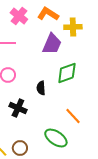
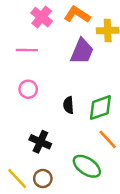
green diamond: (67, 73) -> (100, 108), moved
black cross: (18, 108) -> (40, 142), moved

